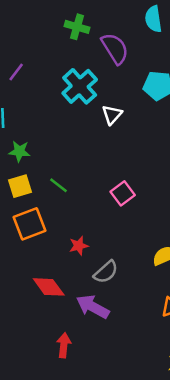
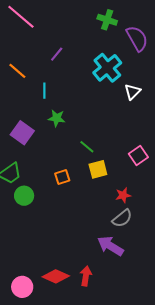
yellow square: (20, 186) -> (98, 169), moved
orange square: (29, 224) -> (62, 177), size x0.6
red star: (79, 246) -> (123, 195), moved
red diamond: (49, 287) -> (56, 276), moved, turned -32

